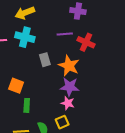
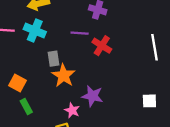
orange star: (69, 66) -> (63, 76), moved
purple star: (70, 87) -> (92, 96), moved
green rectangle: (27, 105) -> (26, 107), turned -40

